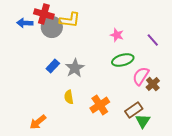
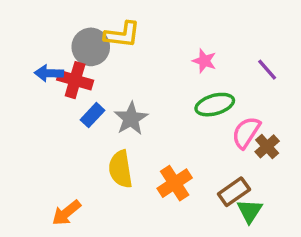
red cross: (44, 14) -> (75, 80), moved
blue arrow: (25, 23) -> (49, 73), moved
yellow semicircle: (69, 97) -> (120, 169), size x1.5

